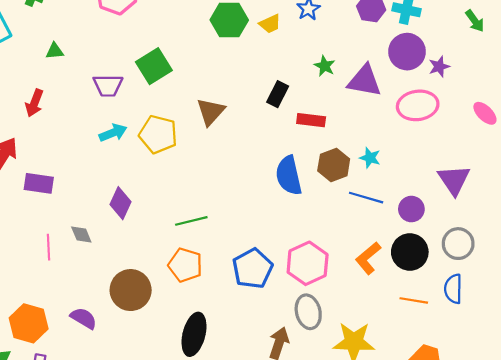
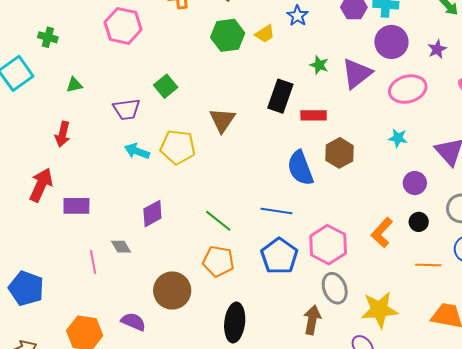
green square: (154, 66) -> (166, 86), size x0.7
purple star: (439, 67) -> (437, 49), moved
purple triangle: (364, 81) -> (357, 73), turned -40
black rectangle: (278, 94) -> (280, 96), size x1.4
cyan arrow: (113, 133) -> (137, 151), turned -130
cyan star: (370, 158) -> (398, 138), moved
blue line: (366, 198) -> (276, 211), moved
purple diamond: (121, 203) -> (152, 214), turned 44
green line: (191, 221) -> (218, 221), turned 60
black circle: (410, 252) -> (419, 222), size x0.6

